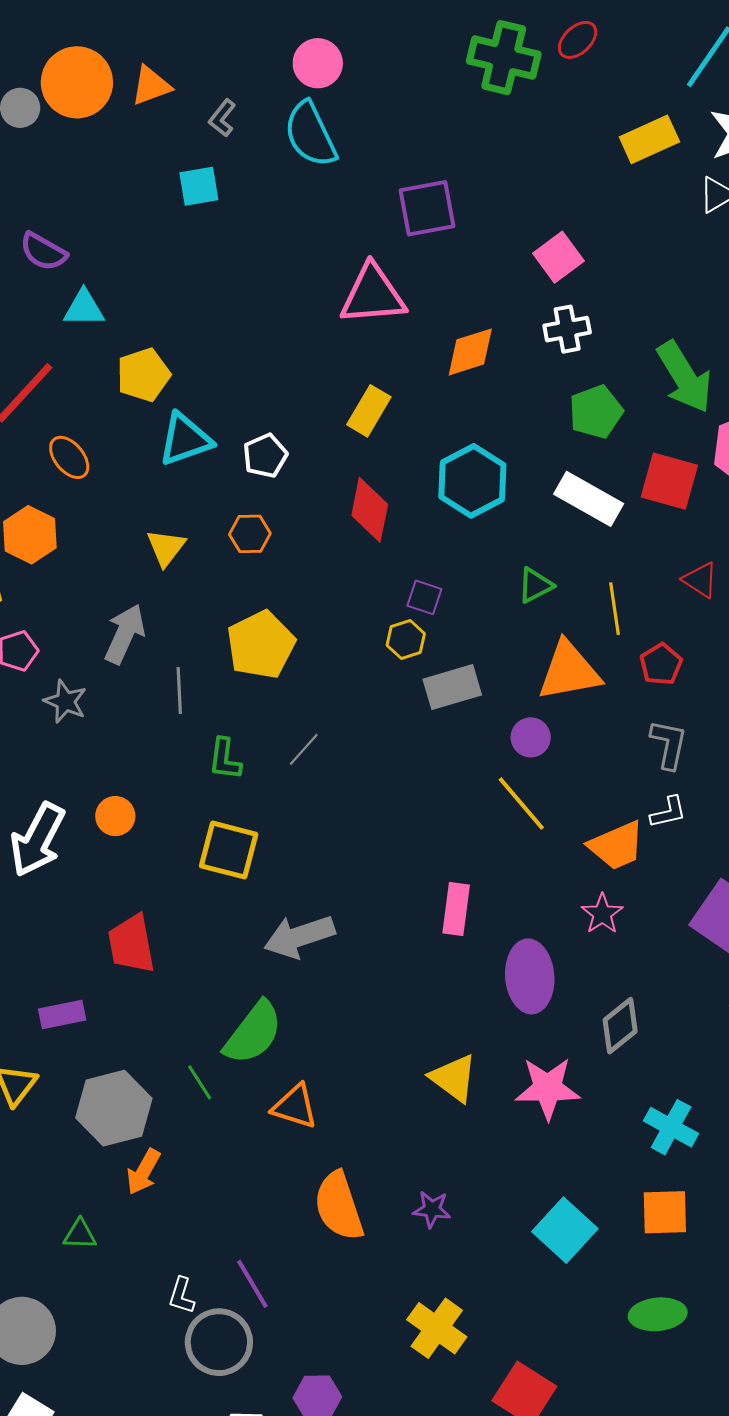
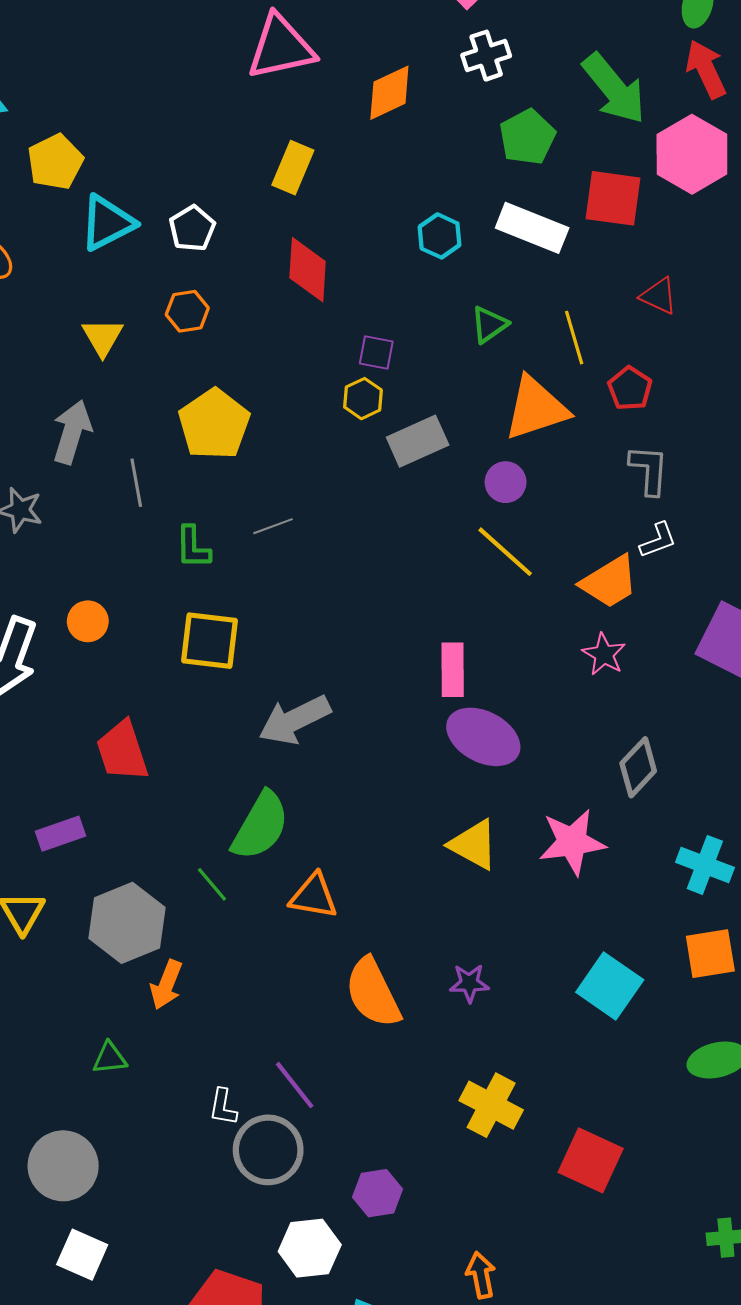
cyan hexagon: (472, 481) -> (440, 236), moved, size x0.6
gray line: (304, 749) -> (273, 526), turned 36
purple ellipse: (530, 976) -> (483, 737), moved, turned -50

